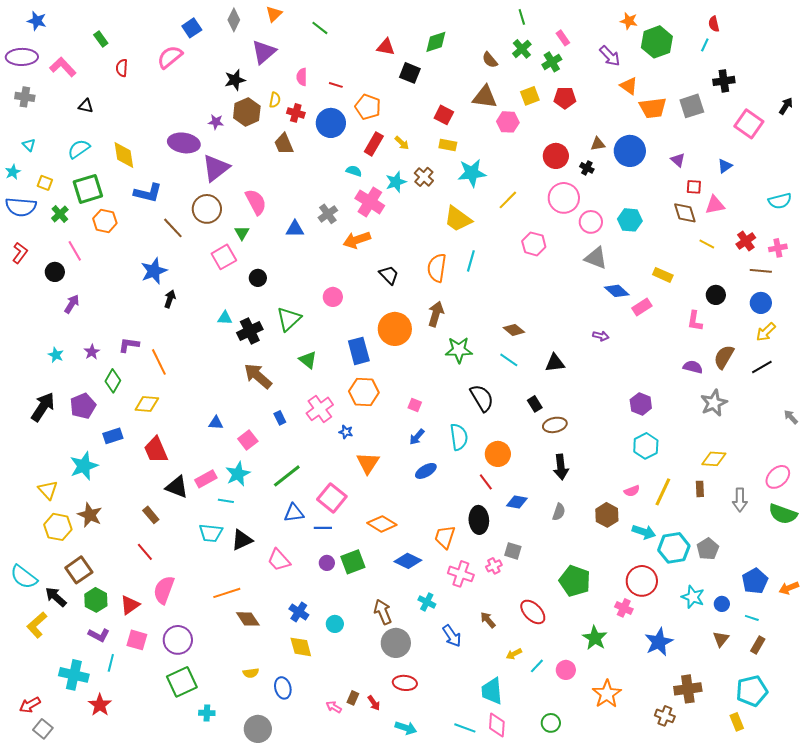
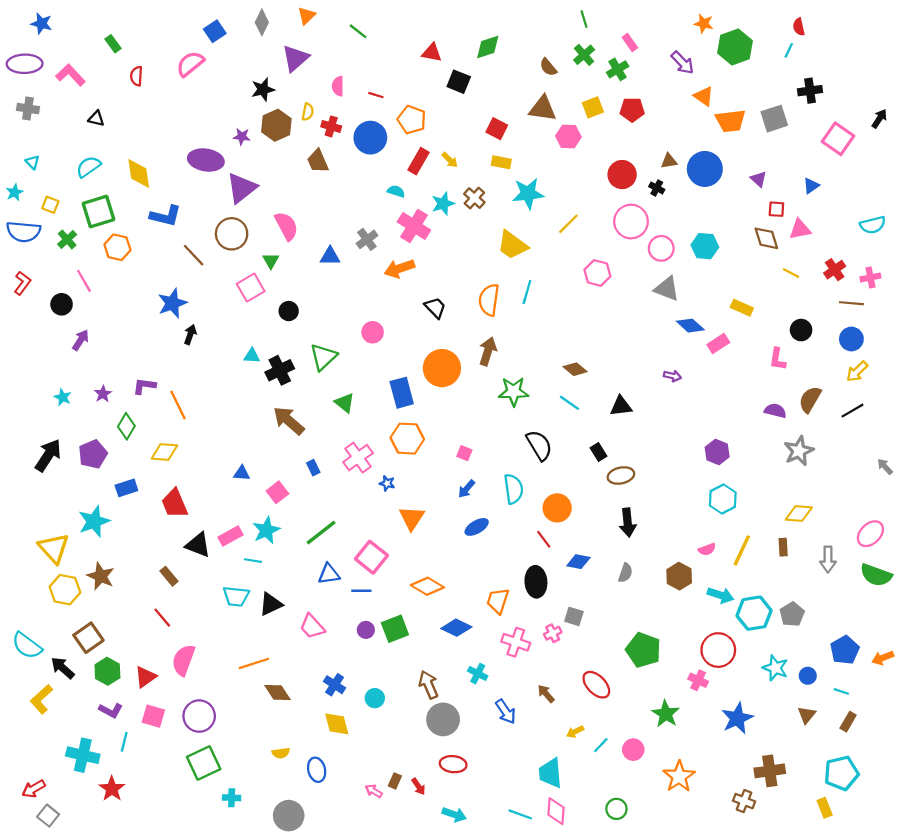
yellow triangle: (48, 490) -> (54, 548), size x1.4

